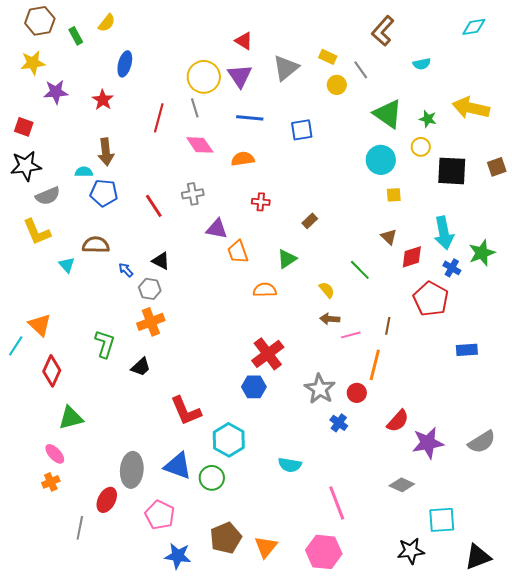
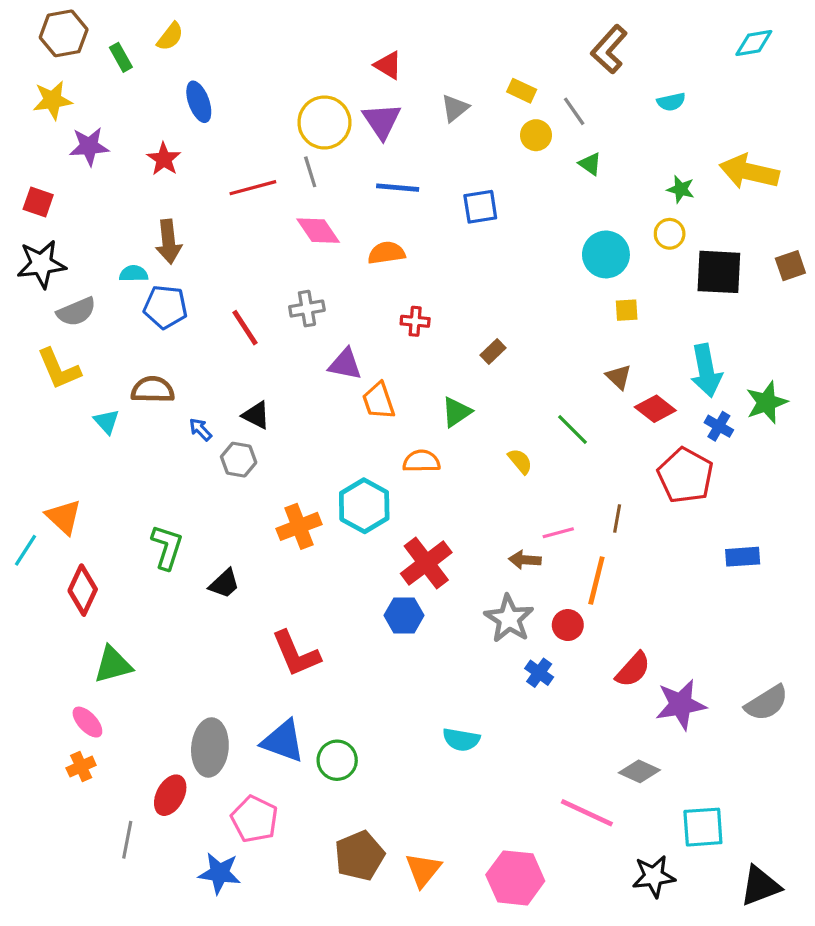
blue ellipse: (125, 64) -> (199, 102), turned -35
gray triangle: (286, 68) -> (455, 108), size x0.7
green triangle: (388, 114) -> (590, 164), moved, size x0.5
red line: (159, 118) -> (253, 188), turned 60
red diamond: (412, 257) -> (655, 409), turned 55
brown arrow: (330, 319) -> (525, 560), moved
orange cross: (151, 322) -> (299, 526), moved
cyan hexagon: (229, 440) -> (364, 506), moved
pink line: (337, 503) -> (587, 813), moved, turned -44
blue star: (178, 556) -> (219, 873), moved

